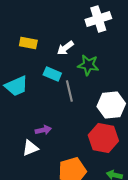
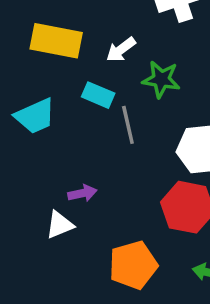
yellow rectangle: (28, 43) -> (56, 41), size x1.6

